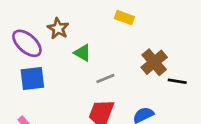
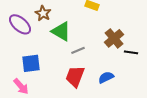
green triangle: (82, 53) -> (61, 31), size x1.5
blue square: (32, 78) -> (31, 63), moved

